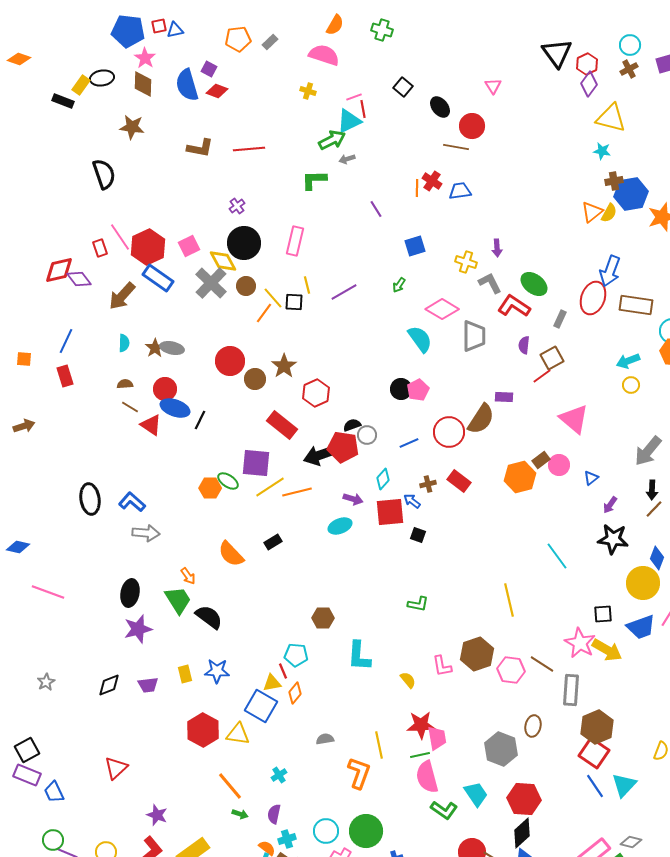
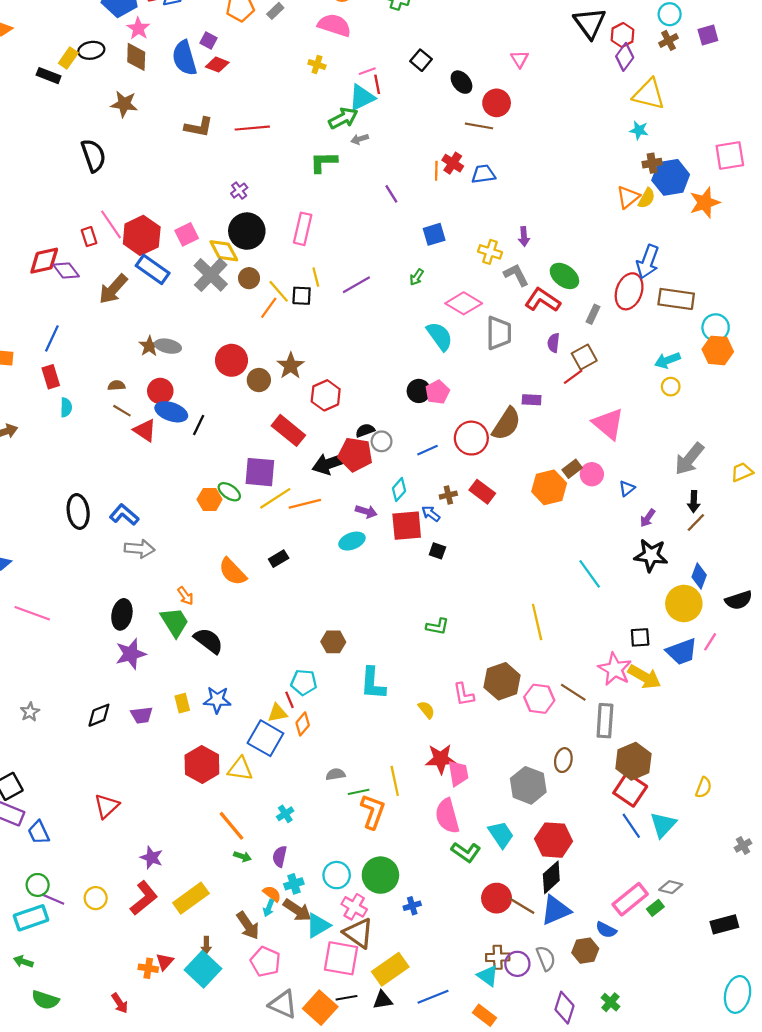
cyan semicircle: (124, 343) -> (66, 407), moved
green line: (420, 755) -> (359, 792), moved

